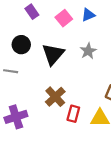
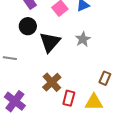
black circle: (21, 45) -> (28, 26), moved
purple cross: (16, 117) -> (15, 101), turned -35

